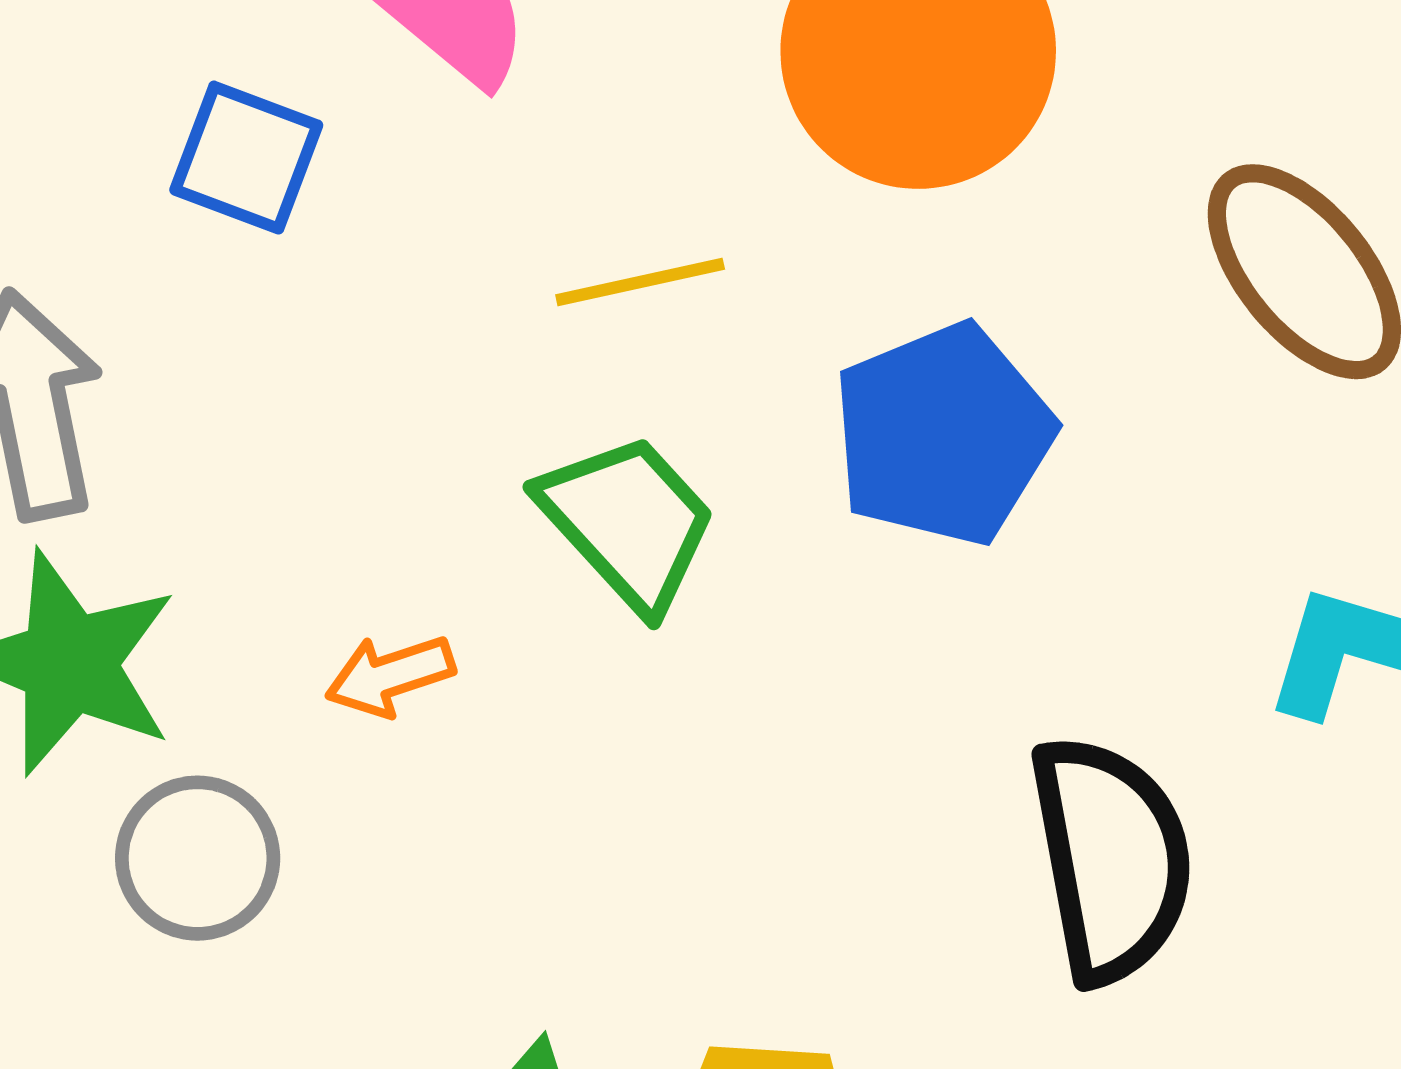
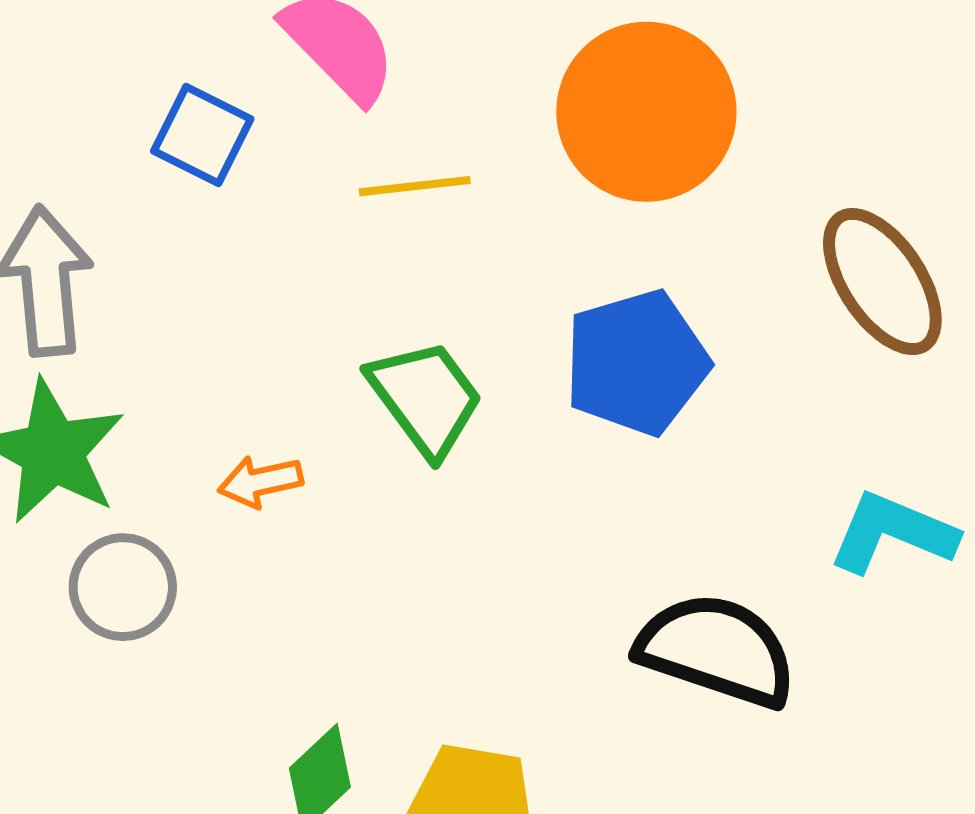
yellow line: (640, 282) -> (415, 186), moved
black semicircle: (1111, 859) -> (717, 650), turned -67

